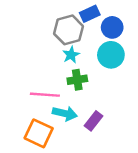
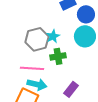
gray hexagon: (69, 30) -> (37, 39), moved
cyan arrow: (65, 113) -> (37, 84), moved

